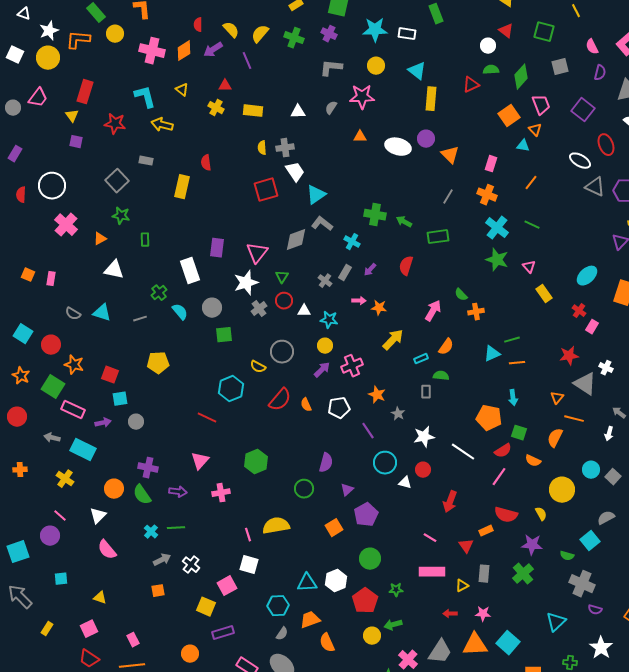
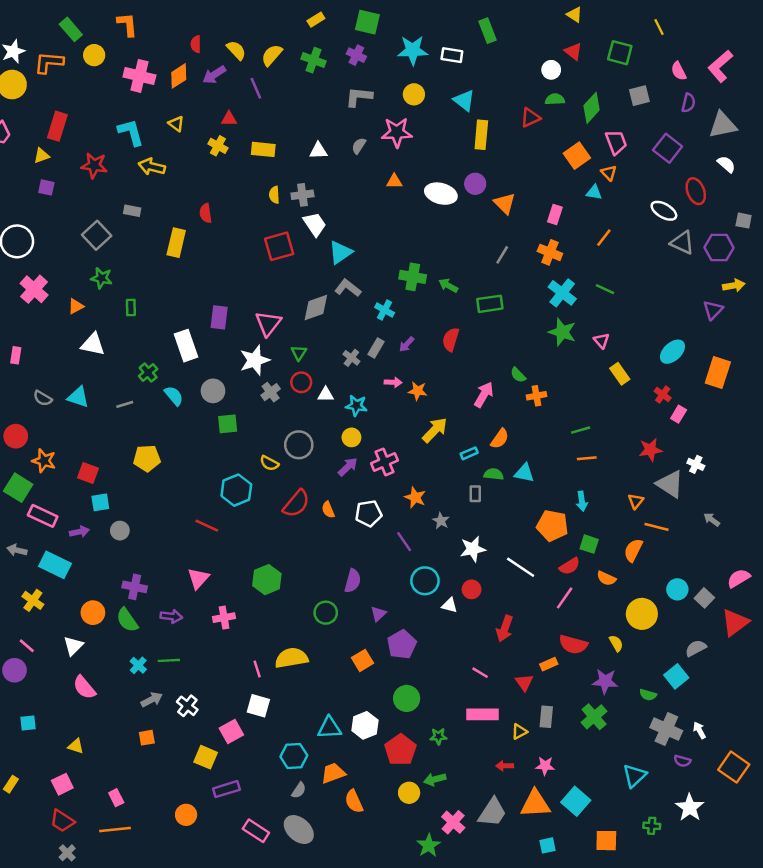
yellow triangle: (72, 116) -> (41, 156), turned 48
cyan triangle: (492, 354) -> (524, 473), moved, turned 36
white arrow: (609, 434) -> (699, 730), moved, turned 136

